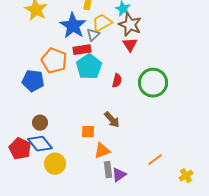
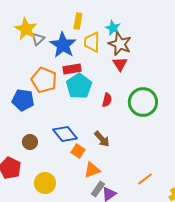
yellow trapezoid: (102, 23) -> (92, 42), turned -60
gray triangle: (93, 35) -> (38, 39), moved
orange square: (88, 132) -> (78, 151), turned 32
blue diamond: (40, 144) -> (65, 134), moved
gray rectangle: (108, 170) -> (98, 189), turned 42

